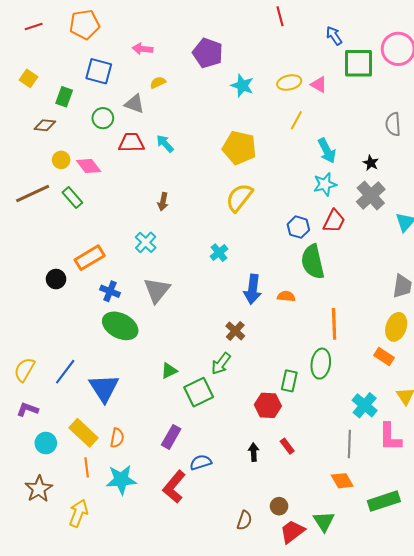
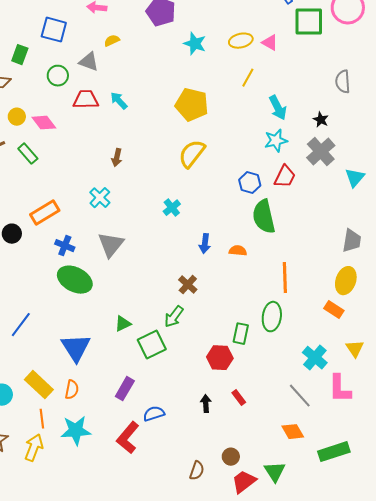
blue arrow: (253, 289) -> (205, 244), size x0.7
blue triangle: (104, 388) -> (76, 348), moved
gray line: (349, 444) -> (300, 396), turned -44
yellow arrow: (78, 513) -> (34, 448), moved

